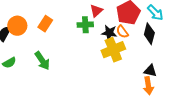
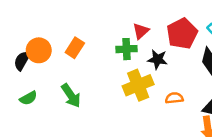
orange semicircle: (122, 32) -> (174, 98), moved, turned 120
yellow cross: (113, 50) -> (138, 85), moved

